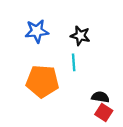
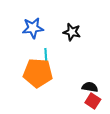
cyan line: (74, 62) -> (46, 56), moved

